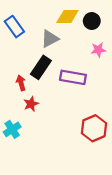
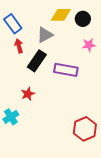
red arrow: (21, 83) -> (19, 46), moved
red hexagon: (94, 128) -> (85, 129), moved

